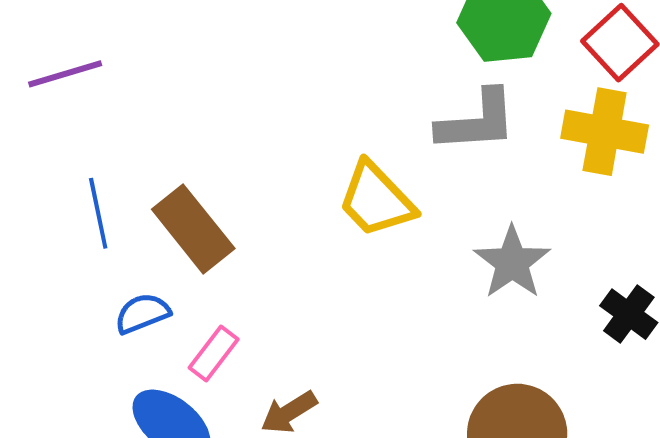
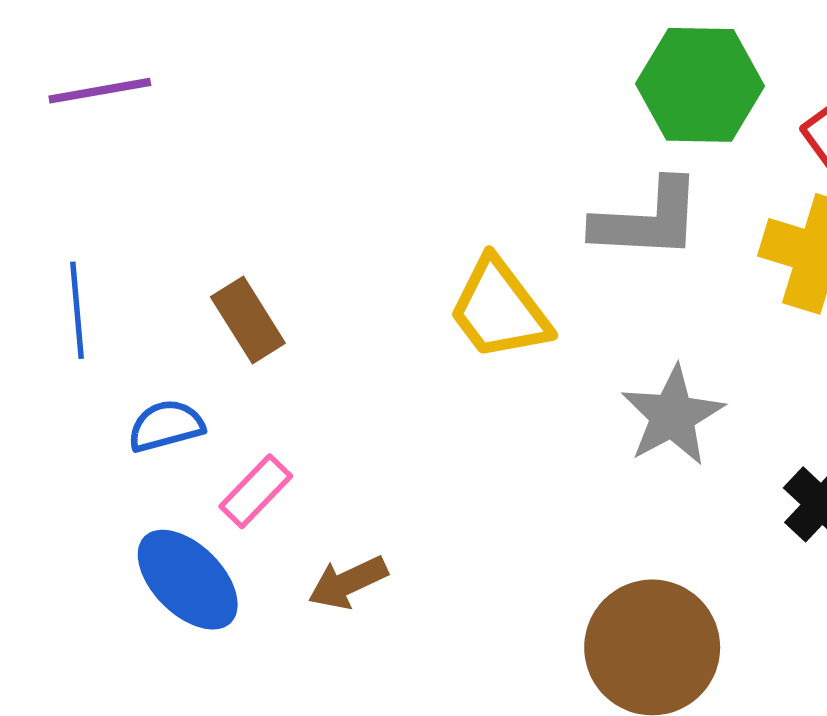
blue line: (98, 213) -> (77, 310), moved
brown rectangle: (193, 229) -> (248, 320), size x0.7

